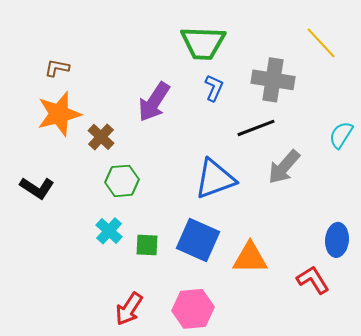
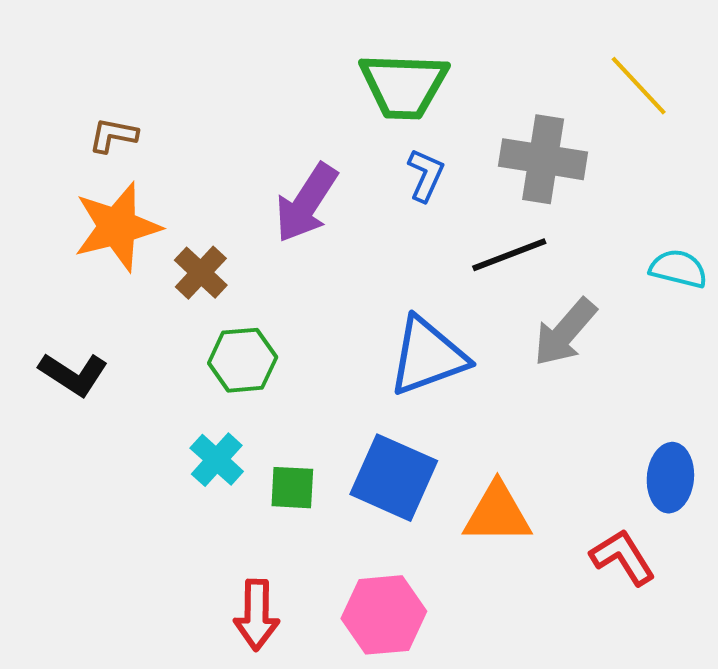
cyan semicircle: (341, 135) -> (678, 269), turned 72
red arrow: (129, 309) -> (257, 615), turned -32

